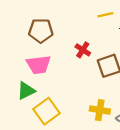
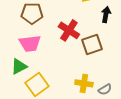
red cross: (83, 50) -> (69, 30), size x1.5

